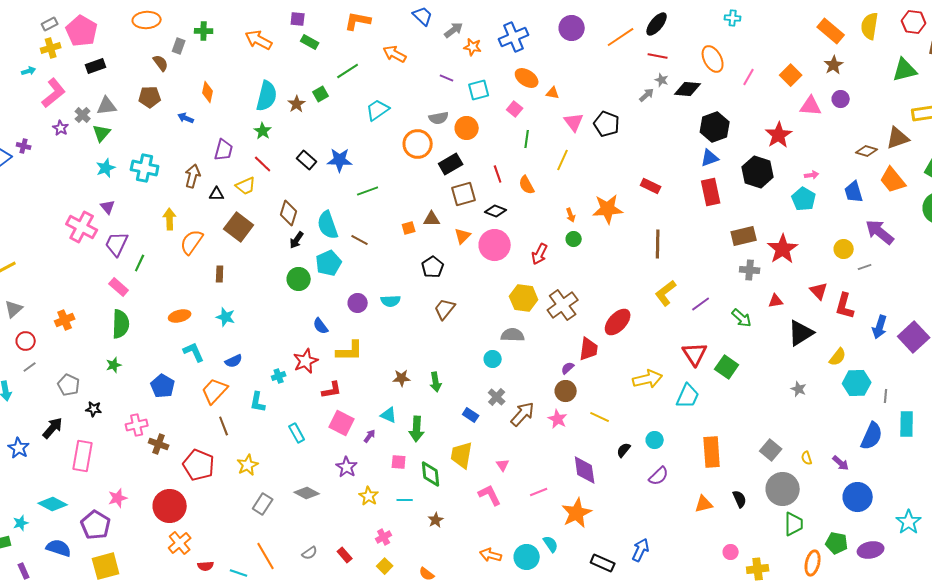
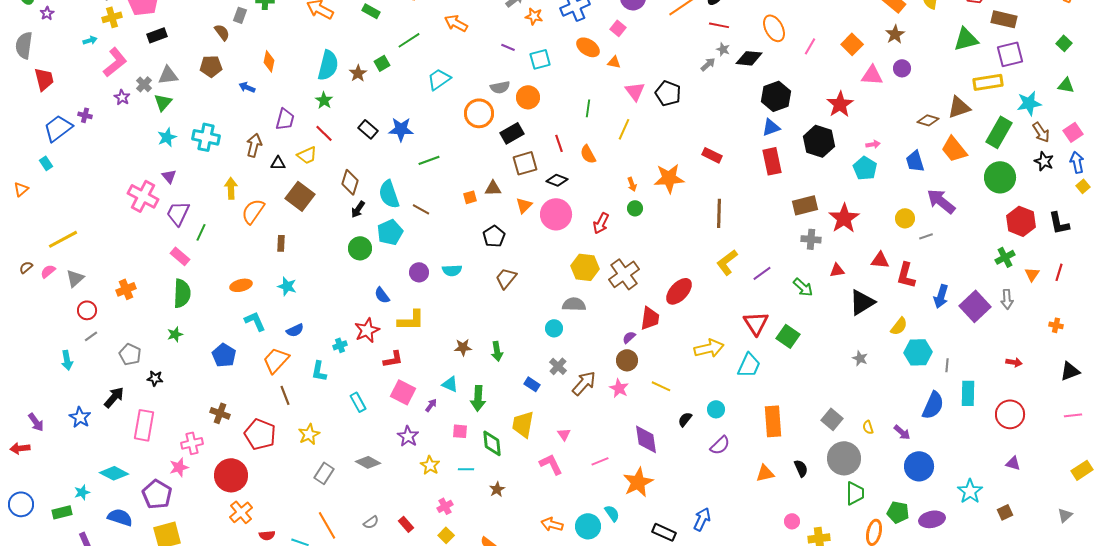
pink square: (515, 109) -> (618, 28), moved
red triangle: (819, 291) -> (880, 260), turned -42
pink cross: (137, 425) -> (192, 443), moved

